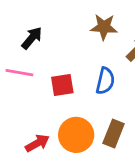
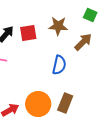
red square: (62, 85) -> (28, 33), moved

